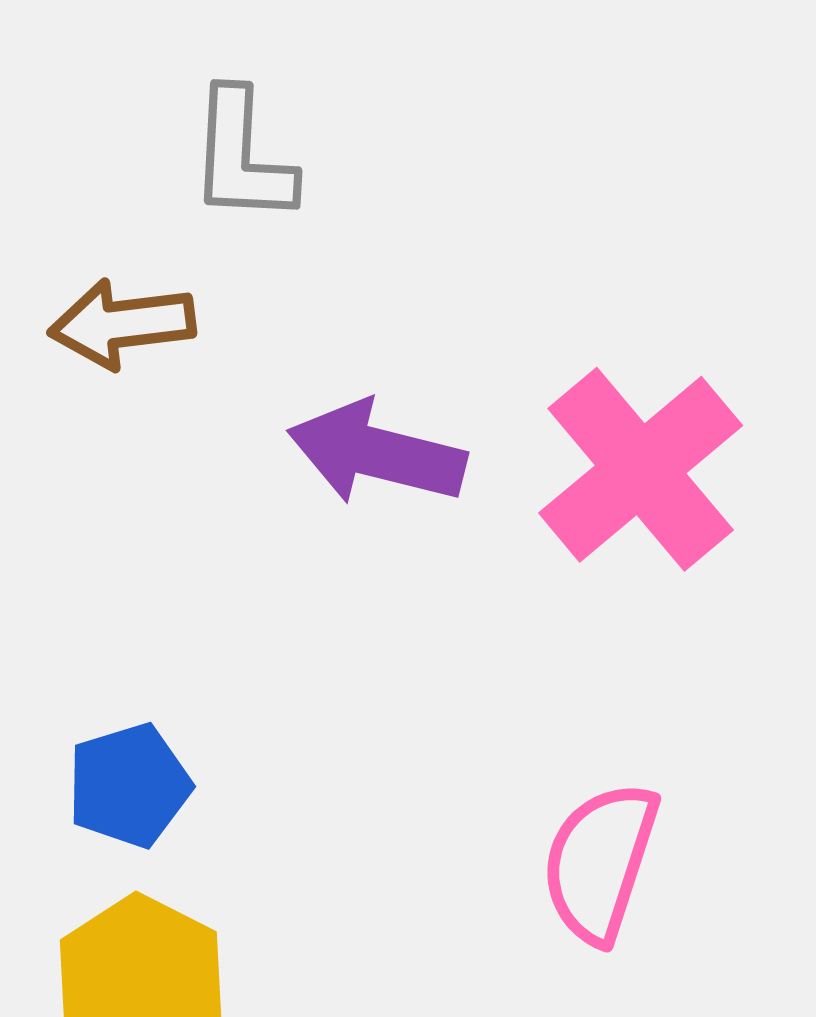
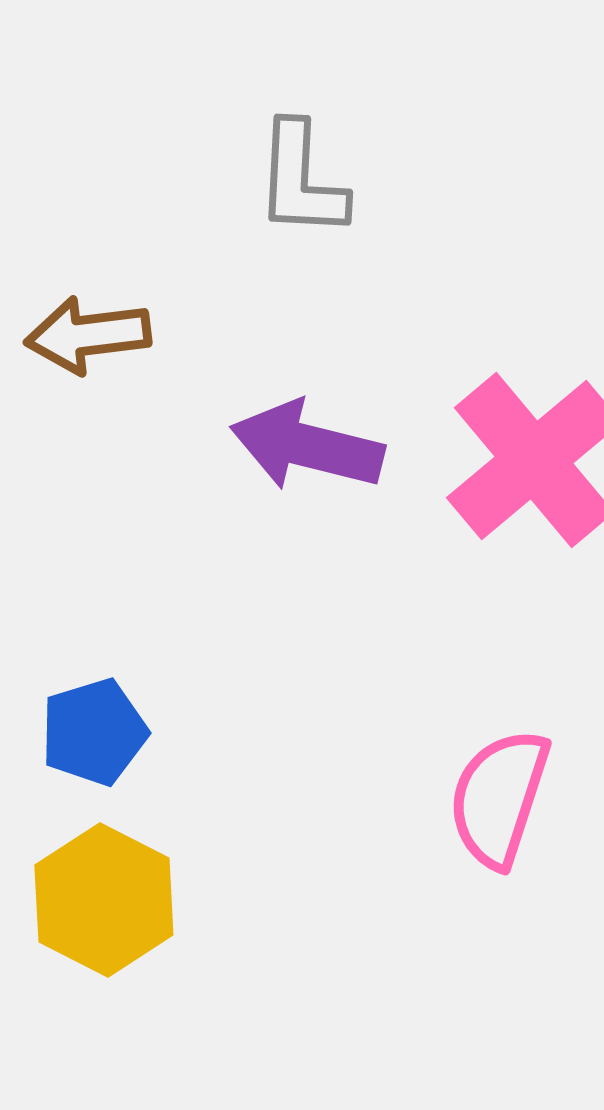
gray L-shape: (242, 157) -> (301, 180), moved

